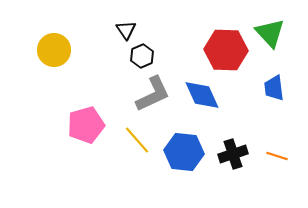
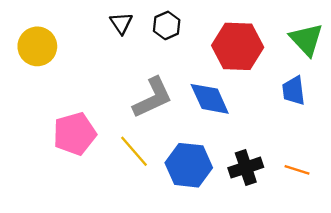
green triangle: (270, 33) -> (306, 39), moved
black hexagon: (142, 56) -> (167, 25), moved

